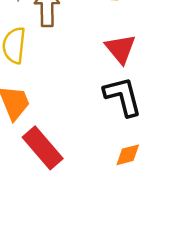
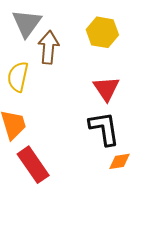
orange diamond: (128, 155) -> (119, 161), moved

